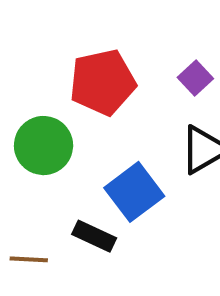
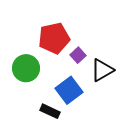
purple square: (195, 78) -> (78, 55), moved

